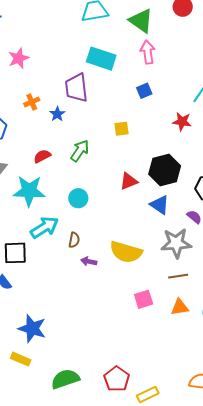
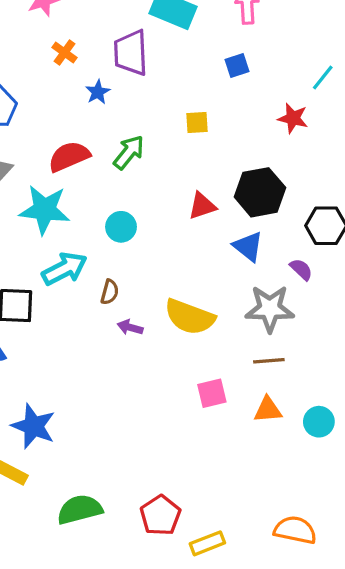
orange cross: (32, 102) -> (64, 53), moved, turned -35
red semicircle: (42, 156) -> (69, 156), size x1.5

